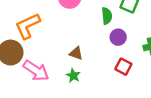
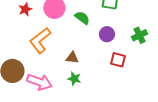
green semicircle: (107, 16) -> (82, 18), moved, turned -35
orange L-shape: (28, 26) -> (40, 40), moved

